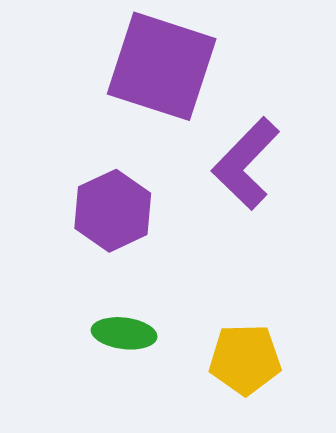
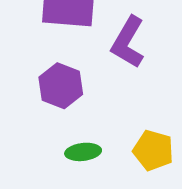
yellow pentagon: (245, 359) -> (153, 150), turned 30

